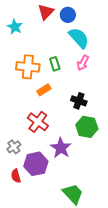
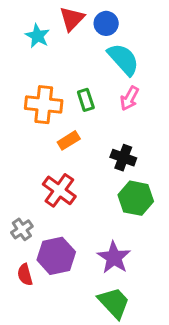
cyan star: (15, 27) -> (37, 36), moved
purple star: (61, 148) -> (114, 257), moved

